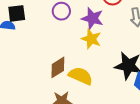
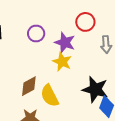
yellow semicircle: (81, 76) -> (50, 96), turned -145

